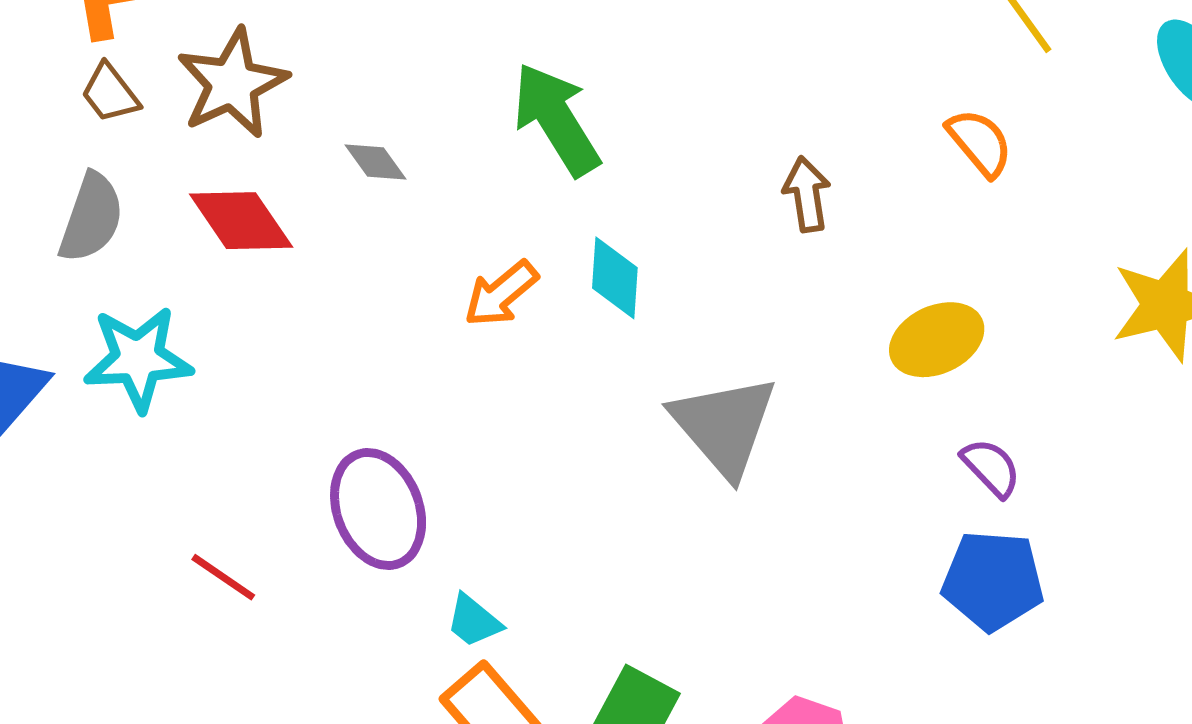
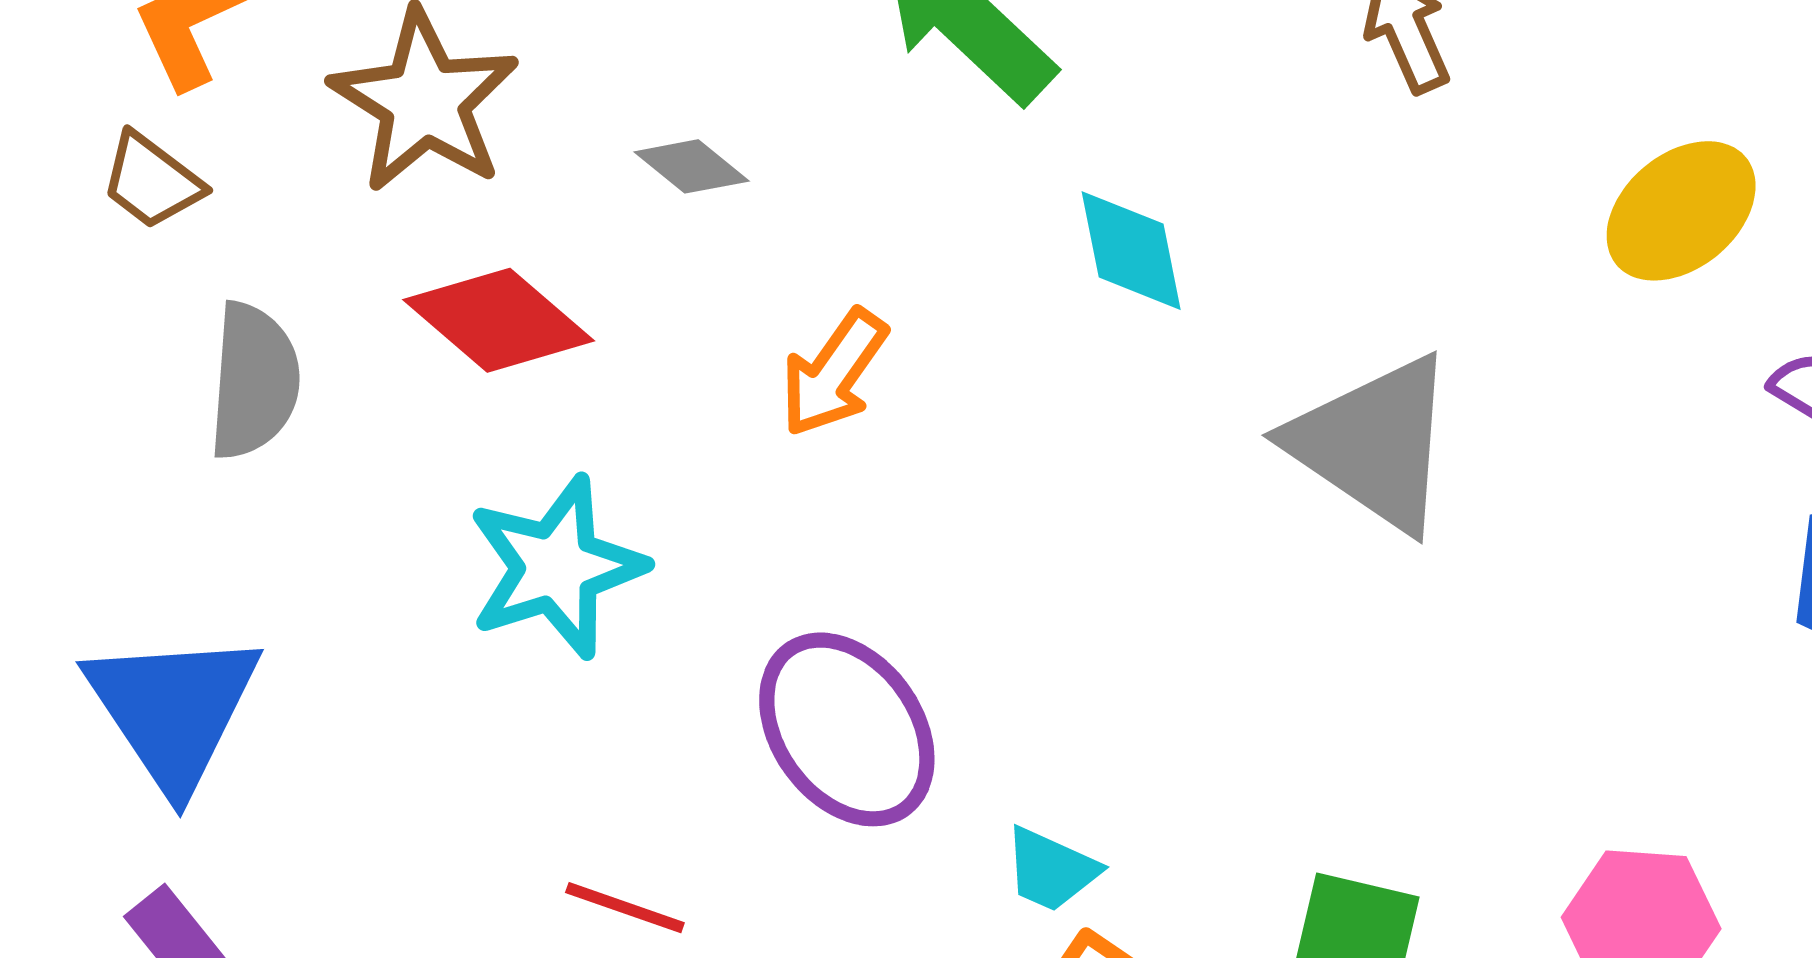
brown trapezoid: (110, 93) -> (152, 181), moved
orange arrow: (501, 294) -> (834, 373), moved
cyan star: (138, 359) -> (556, 567), moved

